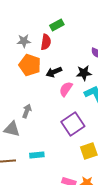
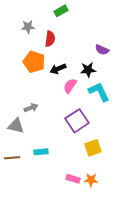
green rectangle: (57, 25) -> (61, 11), moved
gray star: (24, 41) -> (28, 27), moved
gray arrow: (27, 111) -> (31, 108), turned 48

